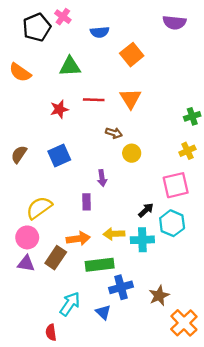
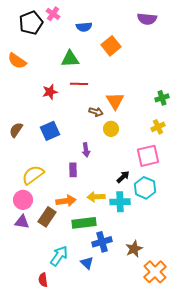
green triangle: (70, 66) -> (70, 59), moved
orange triangle: (130, 99) -> (115, 101), moved

